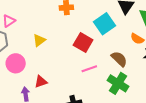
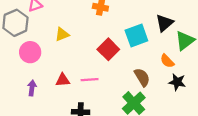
pink line: (89, 69) -> (90, 80), moved
red triangle: (41, 82) -> (63, 80), moved

